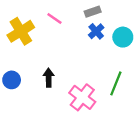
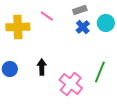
yellow cross: (21, 31) -> (18, 27), turned 30
cyan circle: (123, 37) -> (106, 23), moved

